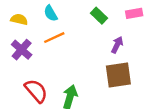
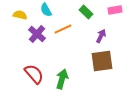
orange line: (54, 38) -> (63, 29), moved
purple cross: (22, 50) -> (37, 34), moved

